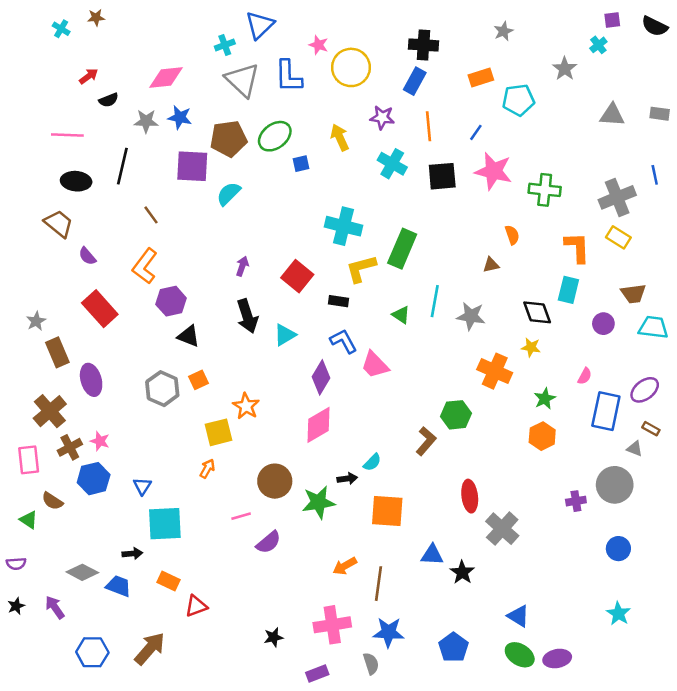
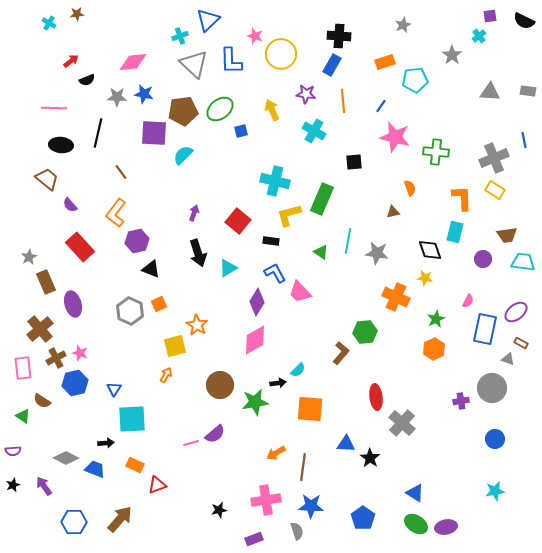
black square: (442, 176) -> (354, 162), moved, size x0.7
pink line: (241, 516) -> (191, 443), moved
cyan star: (618, 614) -> (495, 491), turned 30

